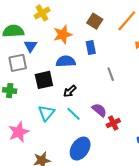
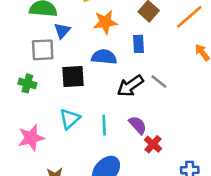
gray line: (111, 74) -> (159, 82), turned -40
black arrow: (70, 91) -> (130, 86), moved, size x1.5
cyan line: (74, 114) -> (104, 125), turned 35
red cross: (113, 123) -> (153, 144), turned -32

